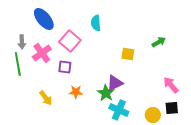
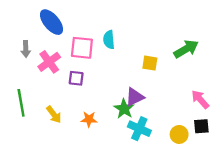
cyan semicircle: (96, 23) -> (109, 40), moved
pink square: (70, 41) -> (82, 48), turned -35
green arrow: (159, 42) -> (186, 49), size x1.5
green line: (18, 64) -> (21, 103), moved
orange star: (76, 92) -> (89, 119), moved

